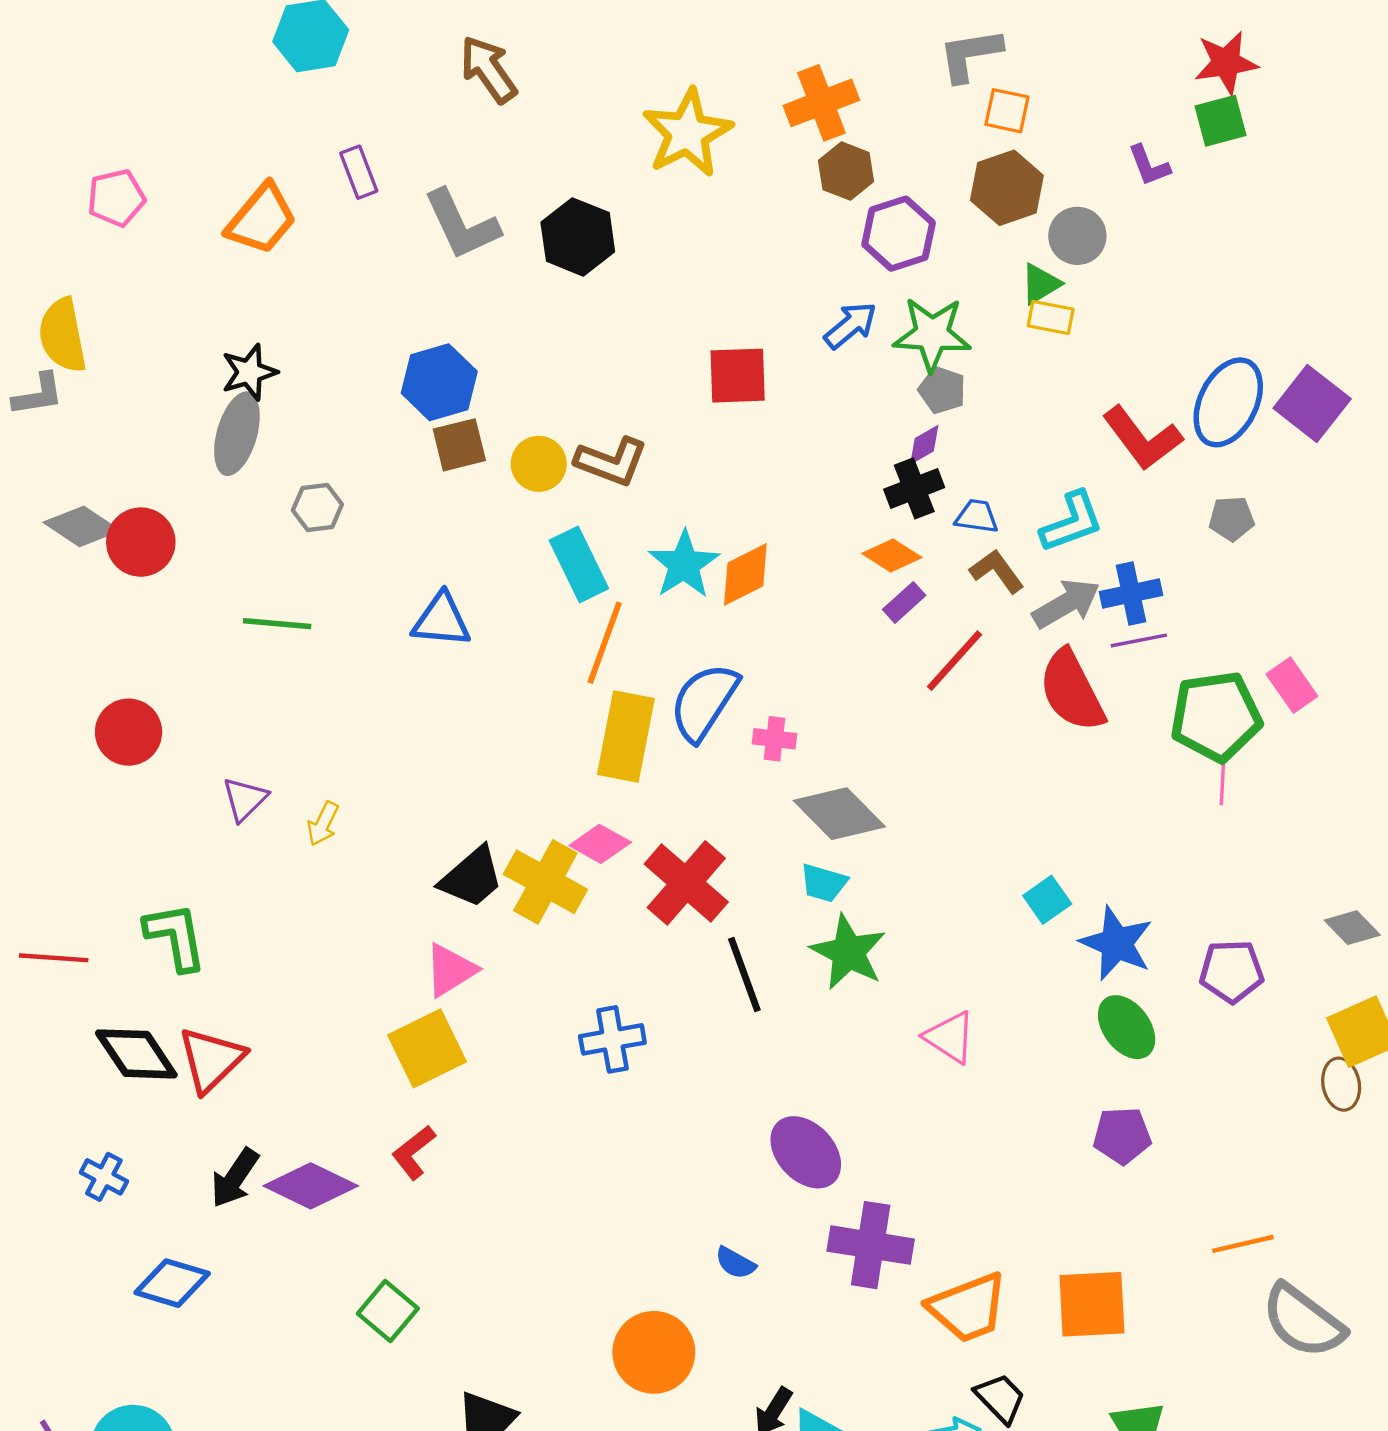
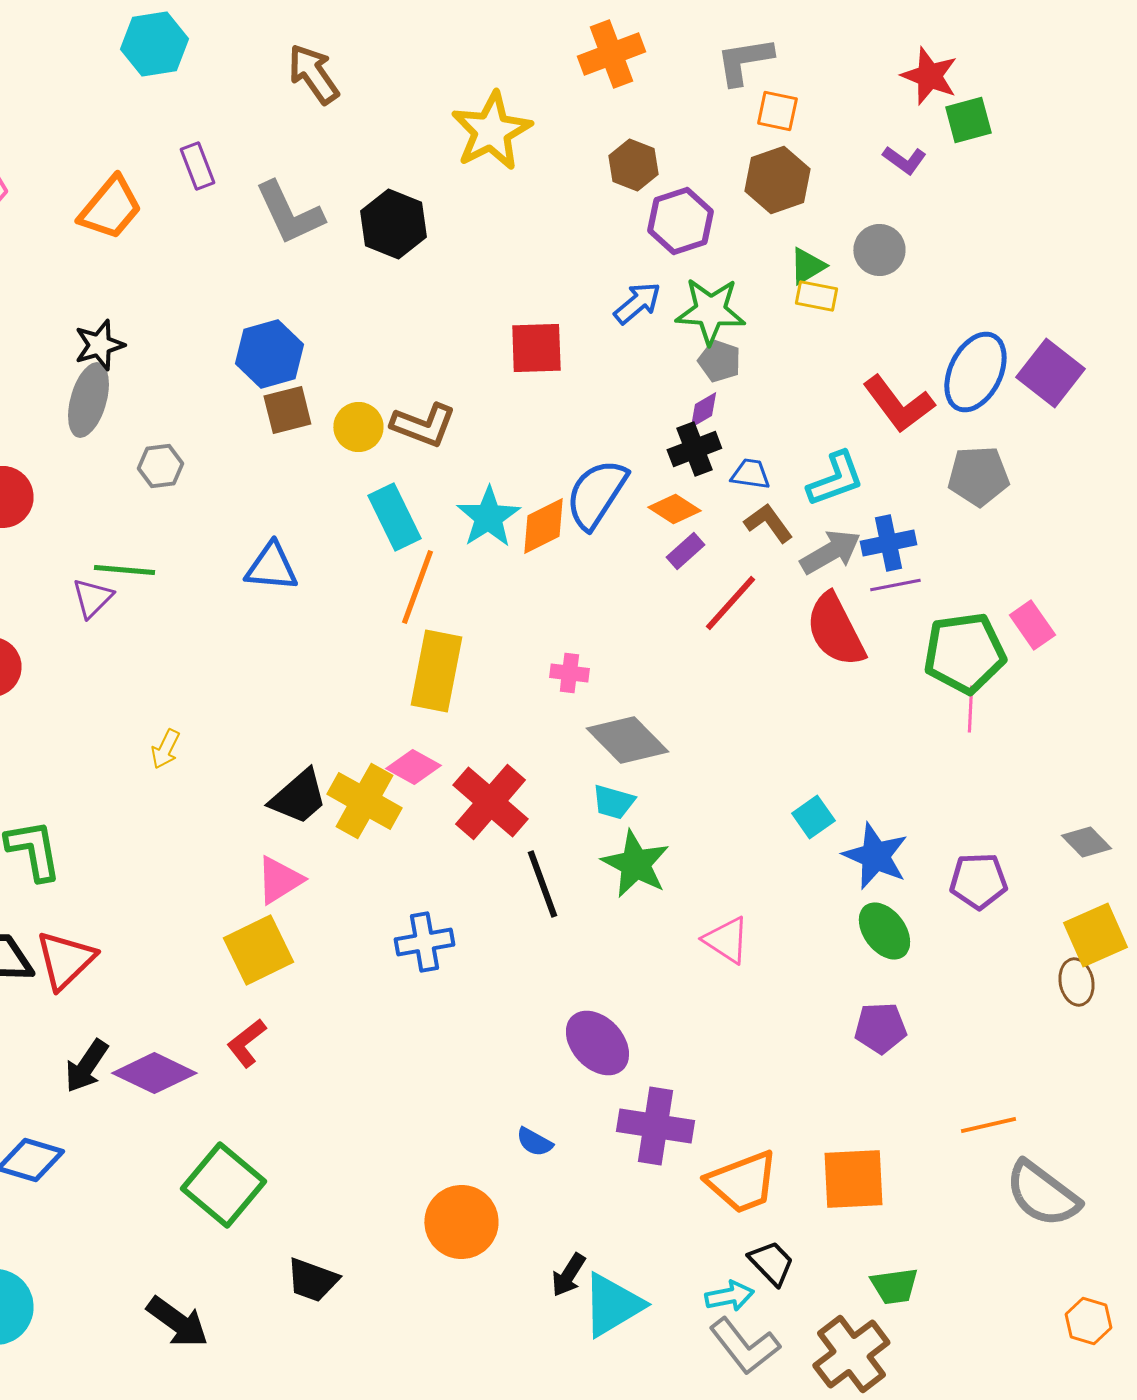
red star: (1226, 63) -> (929, 76), moved, turned 30
orange cross: (821, 103) -> (611, 54), moved
purple L-shape: (1149, 165) -> (904, 160), turned -33
gray circle: (1077, 236) -> (879, 250), moved
gray pentagon: (1232, 519) -> (978, 476), size x1.5
blue semicircle: (704, 702) -> (596, 494), moved
purple triangle: (245, 799) -> (92, 598), moved
green square: (388, 1311) -> (223, 1185), size x1.5

